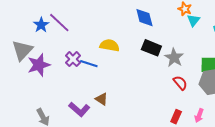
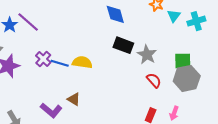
cyan triangle: (193, 20) -> (174, 16), moved
yellow semicircle: (109, 45) -> (82, 62), moved

